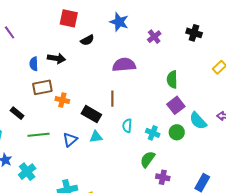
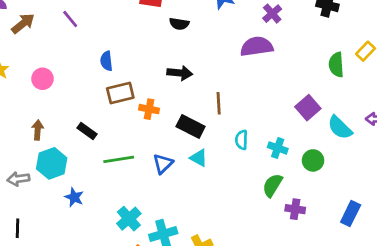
black semicircle: (87, 40) -> (179, 24), turned 40
black arrow: (56, 58) -> (180, 73), moved
purple semicircle: (124, 65) -> (257, 46), moved
green semicircle: (172, 79) -> (336, 65), moved
green circle: (177, 132) -> (313, 160), moved
cyan triangle: (96, 137) -> (199, 158), turned 40
cyan cross: (27, 172) -> (129, 219), moved

